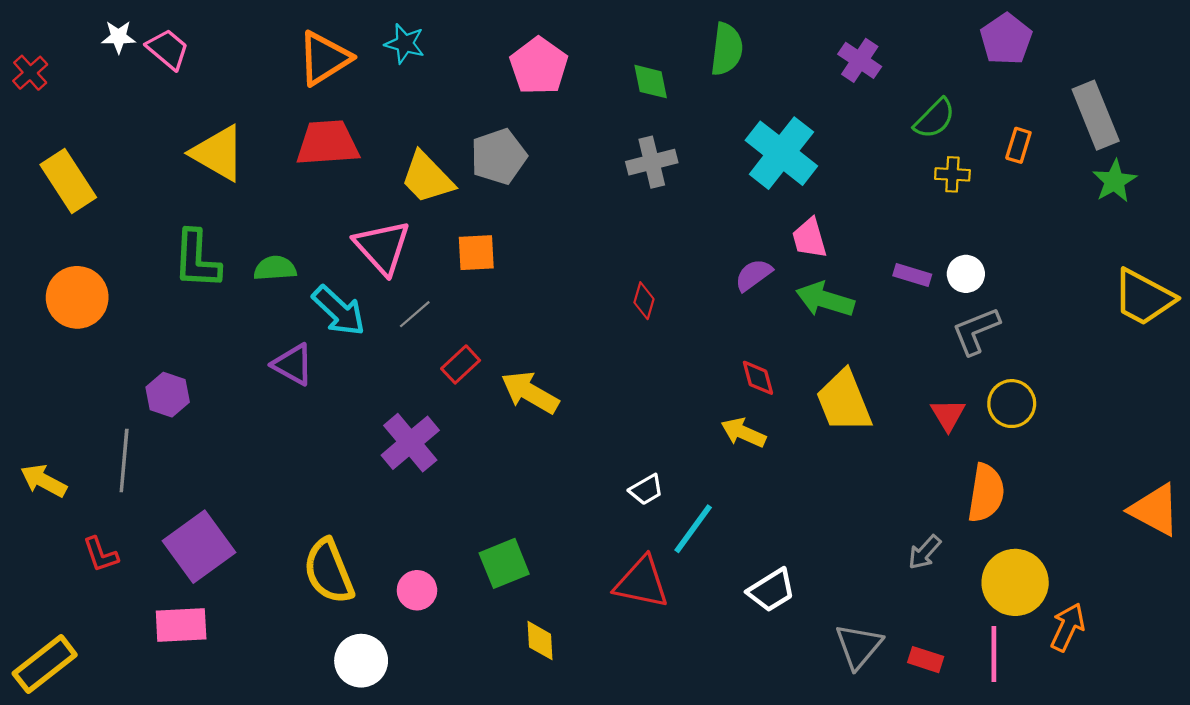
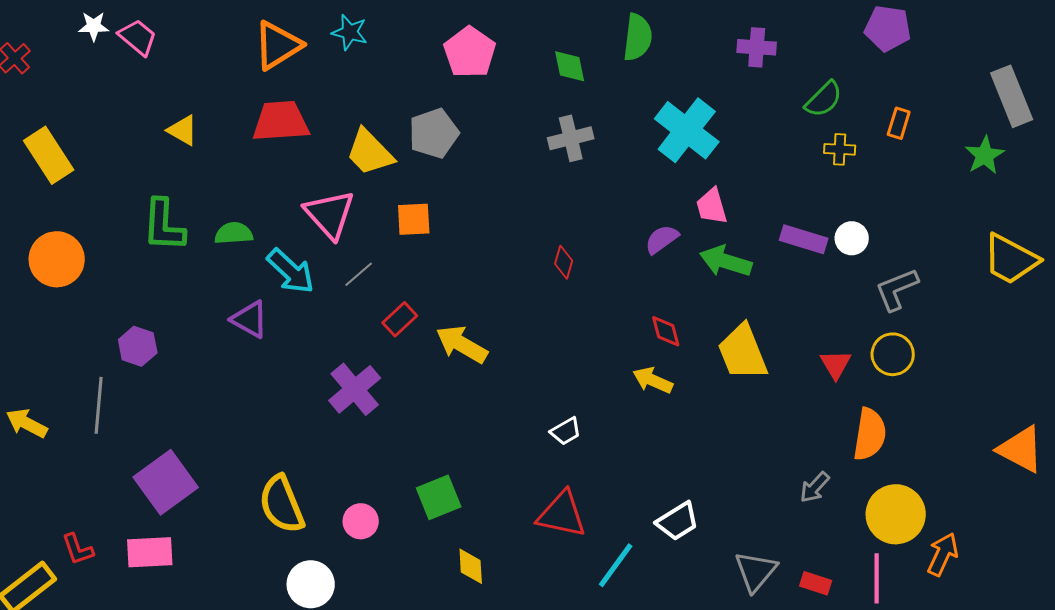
purple pentagon: (1006, 39) -> (888, 28), turned -30
purple cross: (860, 60) -> (757, 47), turned -30
gray rectangle: (1096, 115) -> (1012, 96), moved
yellow triangle: (218, 153) -> (183, 130), size x0.6
purple rectangle: (912, 275) -> (804, 239), size x1.4
gray L-shape: (976, 331) -> (897, 289), moved
cyan line: (693, 529) -> (616, 565), moved
red L-shape: (101, 554) -> (78, 549), moved

